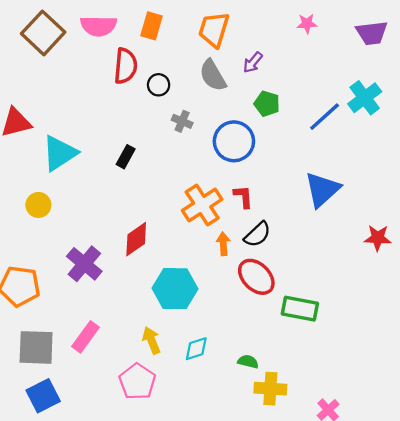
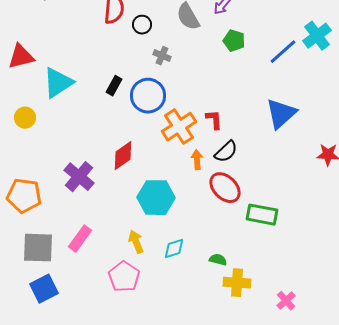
blue circle: (234, 141) -> (148, 96), moved
yellow circle: (38, 205) -> (25, 118), moved

